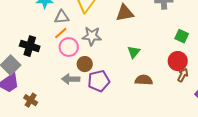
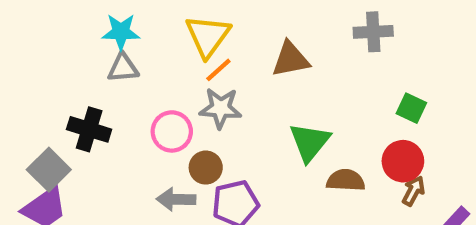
gray triangle: (62, 17) -> (123, 68), moved
orange line: (61, 33) -> (218, 70), moved
green triangle: (134, 52) -> (310, 142), size x1.5
brown semicircle: (144, 80) -> (346, 180), moved

